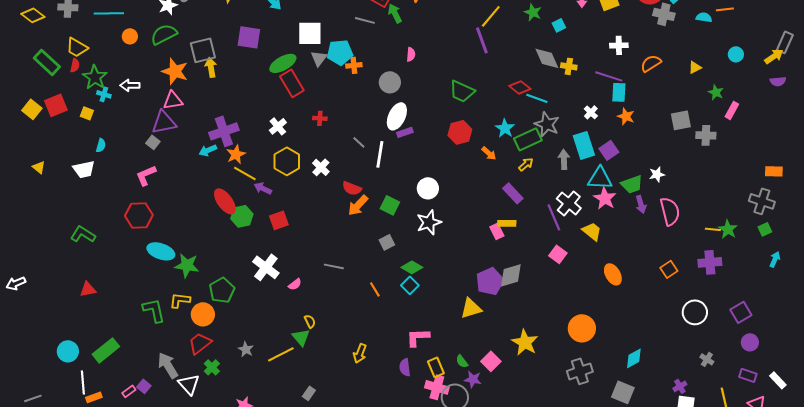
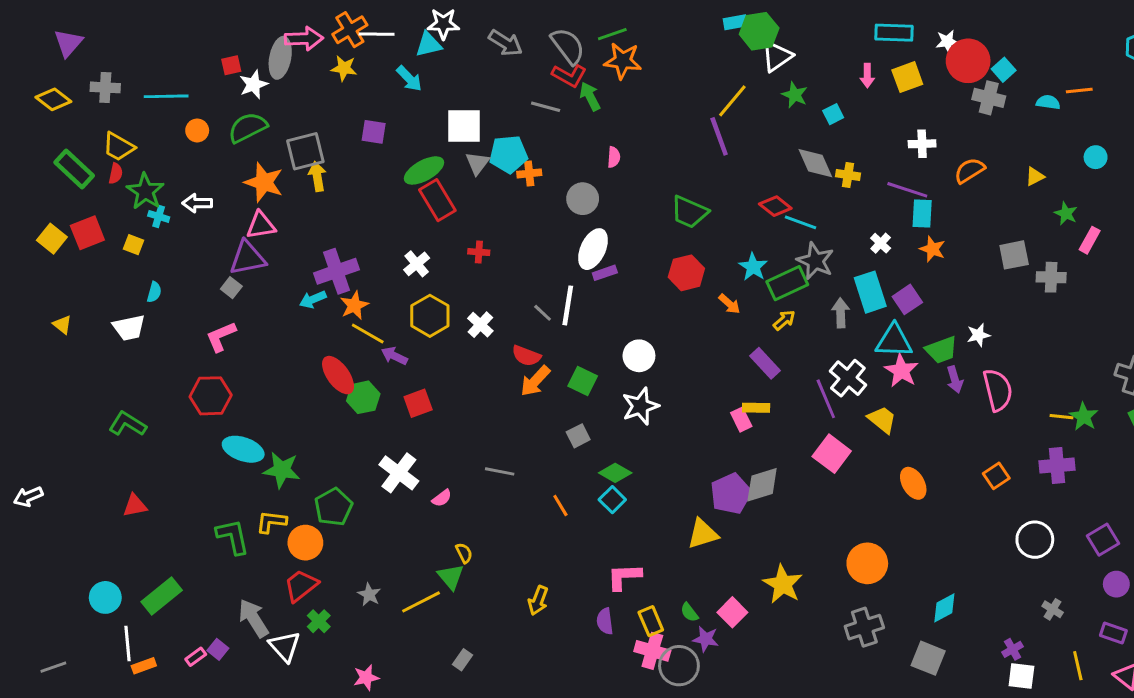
purple square: (249, 37) -> (374, 132), size x0.7
gray line: (359, 142) -> (543, 313), moved
pink square: (558, 254) -> (832, 454), size x1.4

